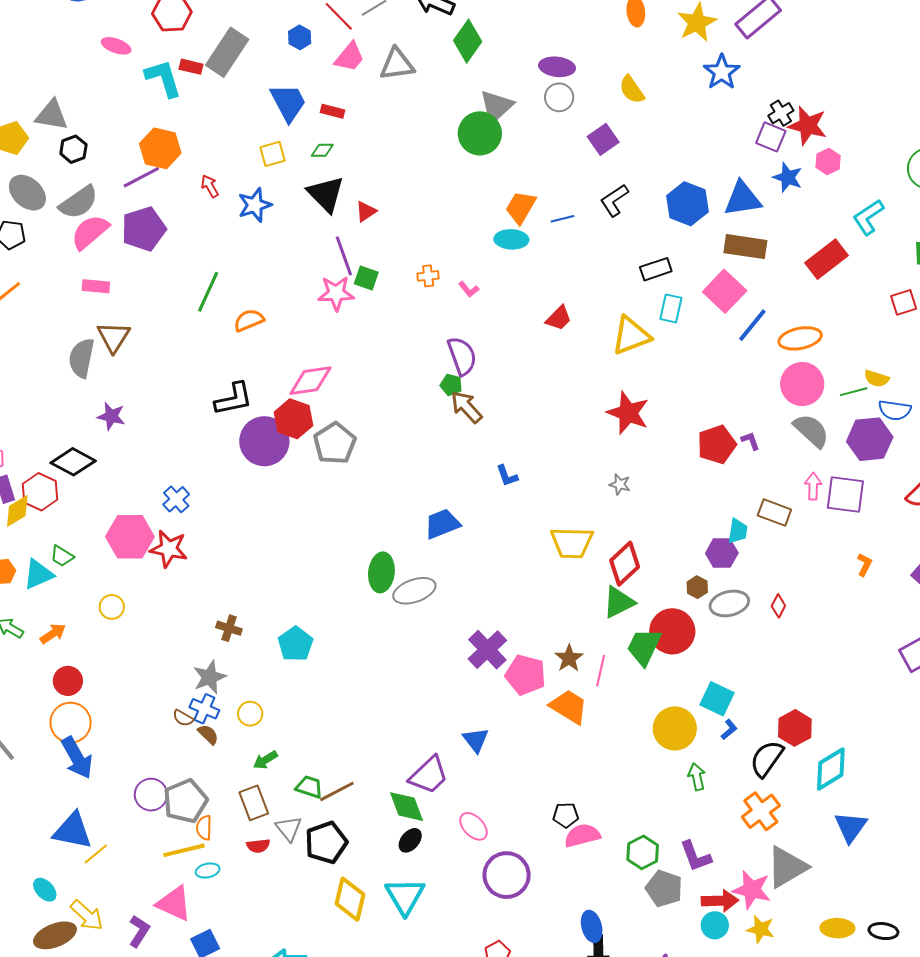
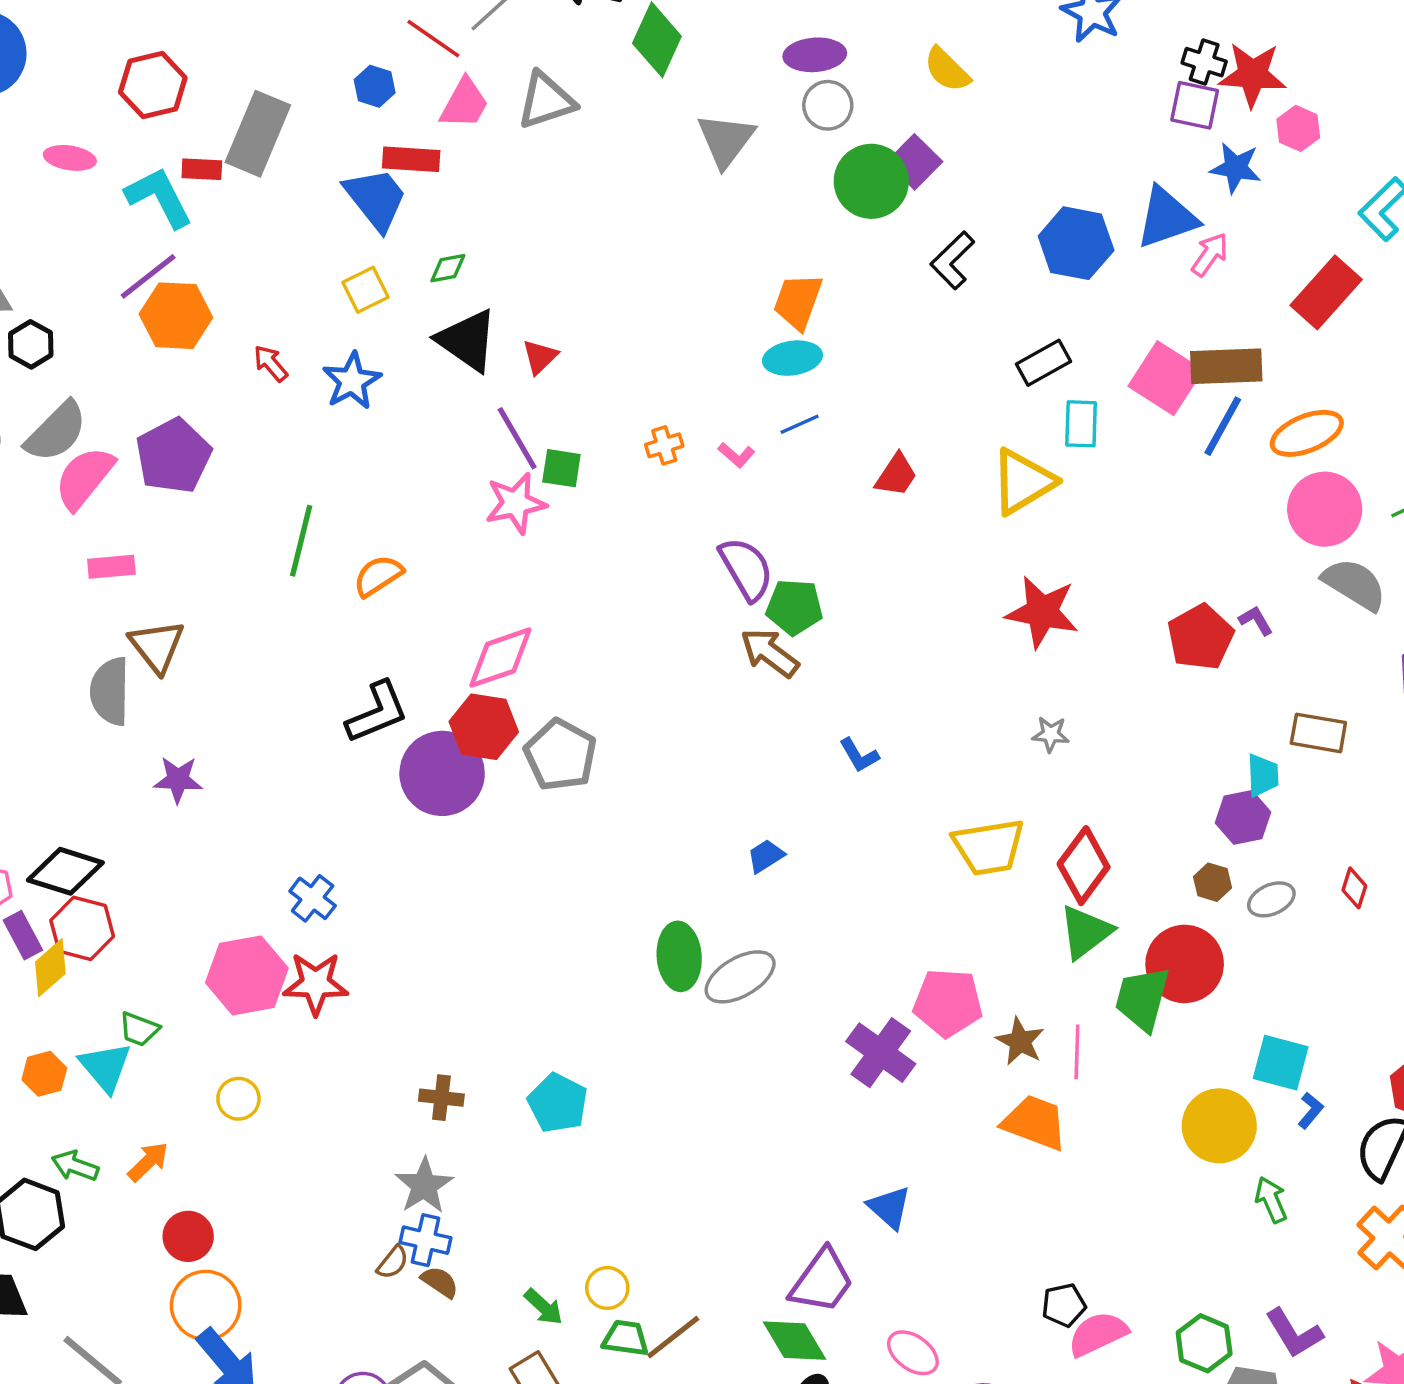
red rectangle: (332, 111) -> (411, 159), moved, size x1.4
black cross: (781, 113) -> (1204, 62), turned -30
green circle: (480, 133) -> (871, 181), moved
purple line: (141, 177) -> (148, 276), moved
blue line: (563, 219) -> (800, 424), moved
brown rectangle: (745, 247) -> (1226, 366), moved
green pentagon: (451, 385) -> (794, 607), moved, size x1.5
black diamond: (73, 462) -> (65, 871), moved
pink arrow: (813, 486) -> (1210, 255), moved, turned 44
blue trapezoid: (442, 524) -> (766, 856), size x0.6
cyan triangle: (38, 574) -> (105, 1067), turned -36
gray ellipse: (729, 603) -> (1271, 899), size x0.7
pink pentagon: (525, 675) -> (948, 1003), moved
yellow circle: (250, 714) -> (607, 1288), moved
brown semicircle: (183, 718) -> (393, 1262), turned -70
green arrow: (265, 760) -> (544, 1307), turned -95

